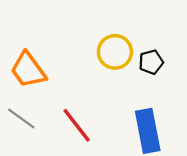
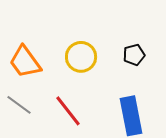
yellow circle: (115, 52) -> (81, 57), moved

